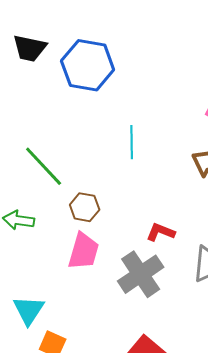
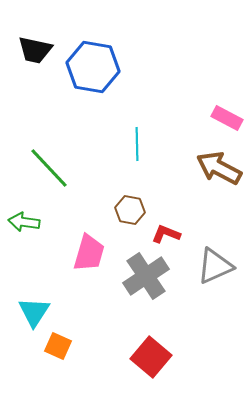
brown hexagon: (85, 207) -> (130, 210), moved

